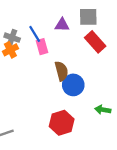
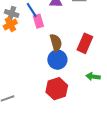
red rectangle: (95, 42) -> (85, 43), moved, turned 66
blue circle: (73, 85) -> (57, 60), moved

